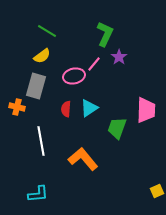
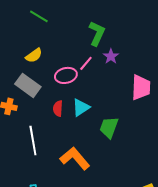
green line: (47, 31) -> (39, 16), moved
gray rectangle: (36, 86) -> (28, 85), turned -70
pink trapezoid: (146, 110) -> (141, 87), moved

